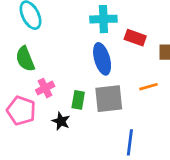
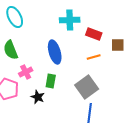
blue ellipse: (102, 59) -> (55, 52), moved
orange line: (148, 87) -> (94, 57), moved
gray square: (109, 99) -> (87, 87), moved, turned -30

